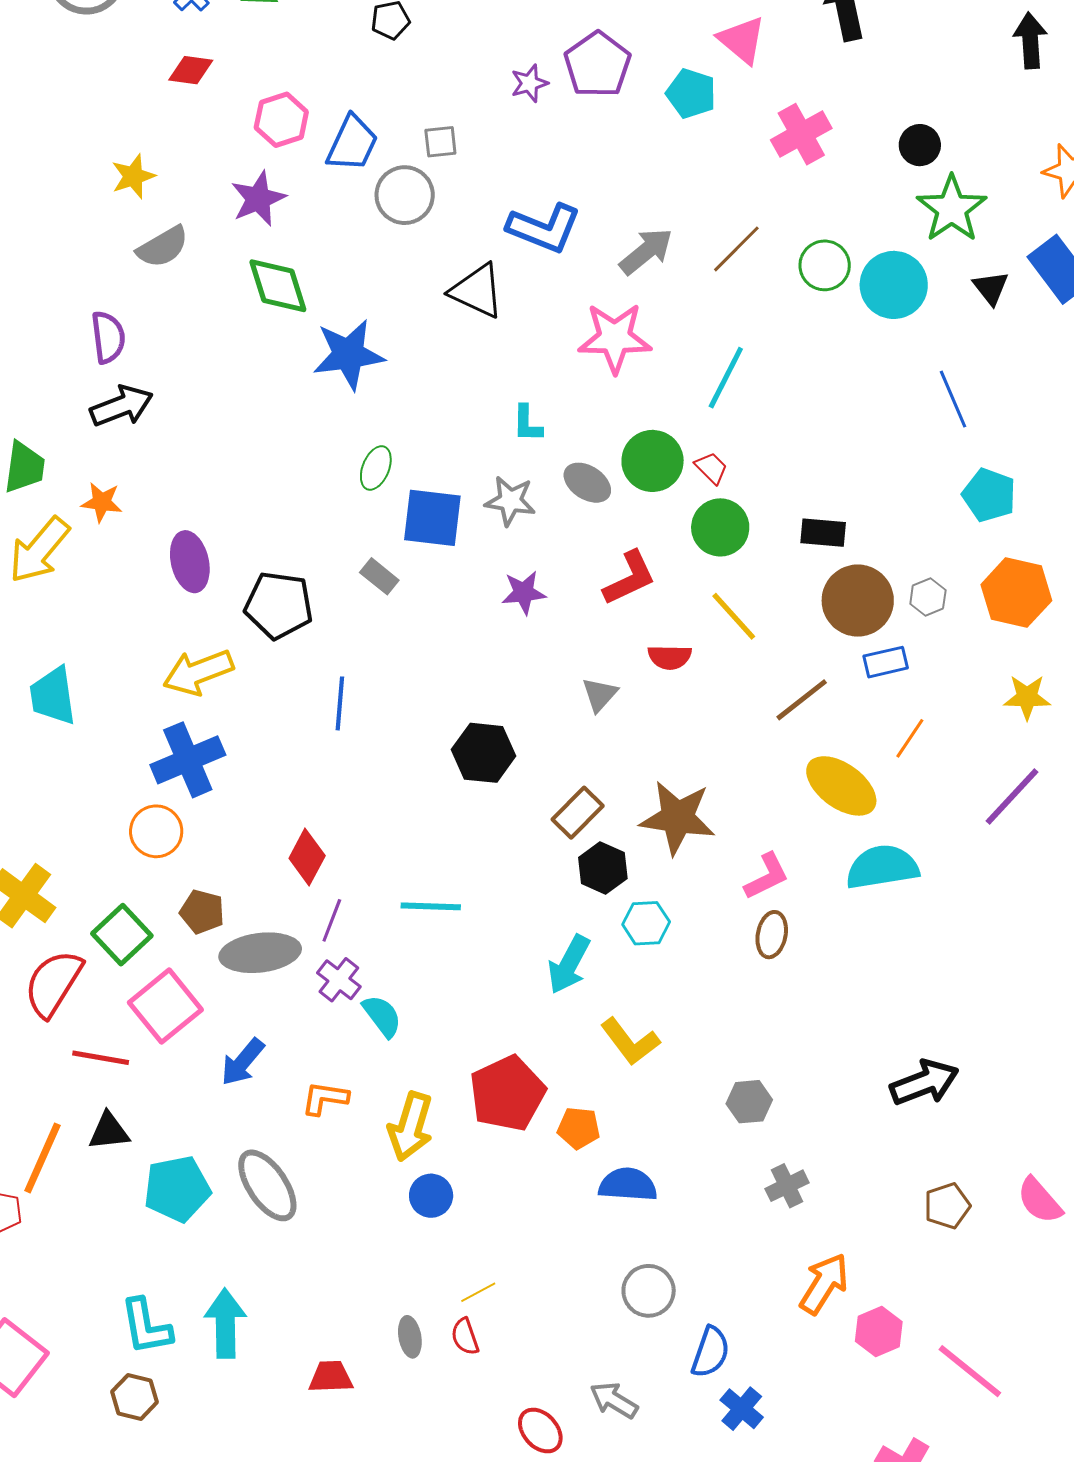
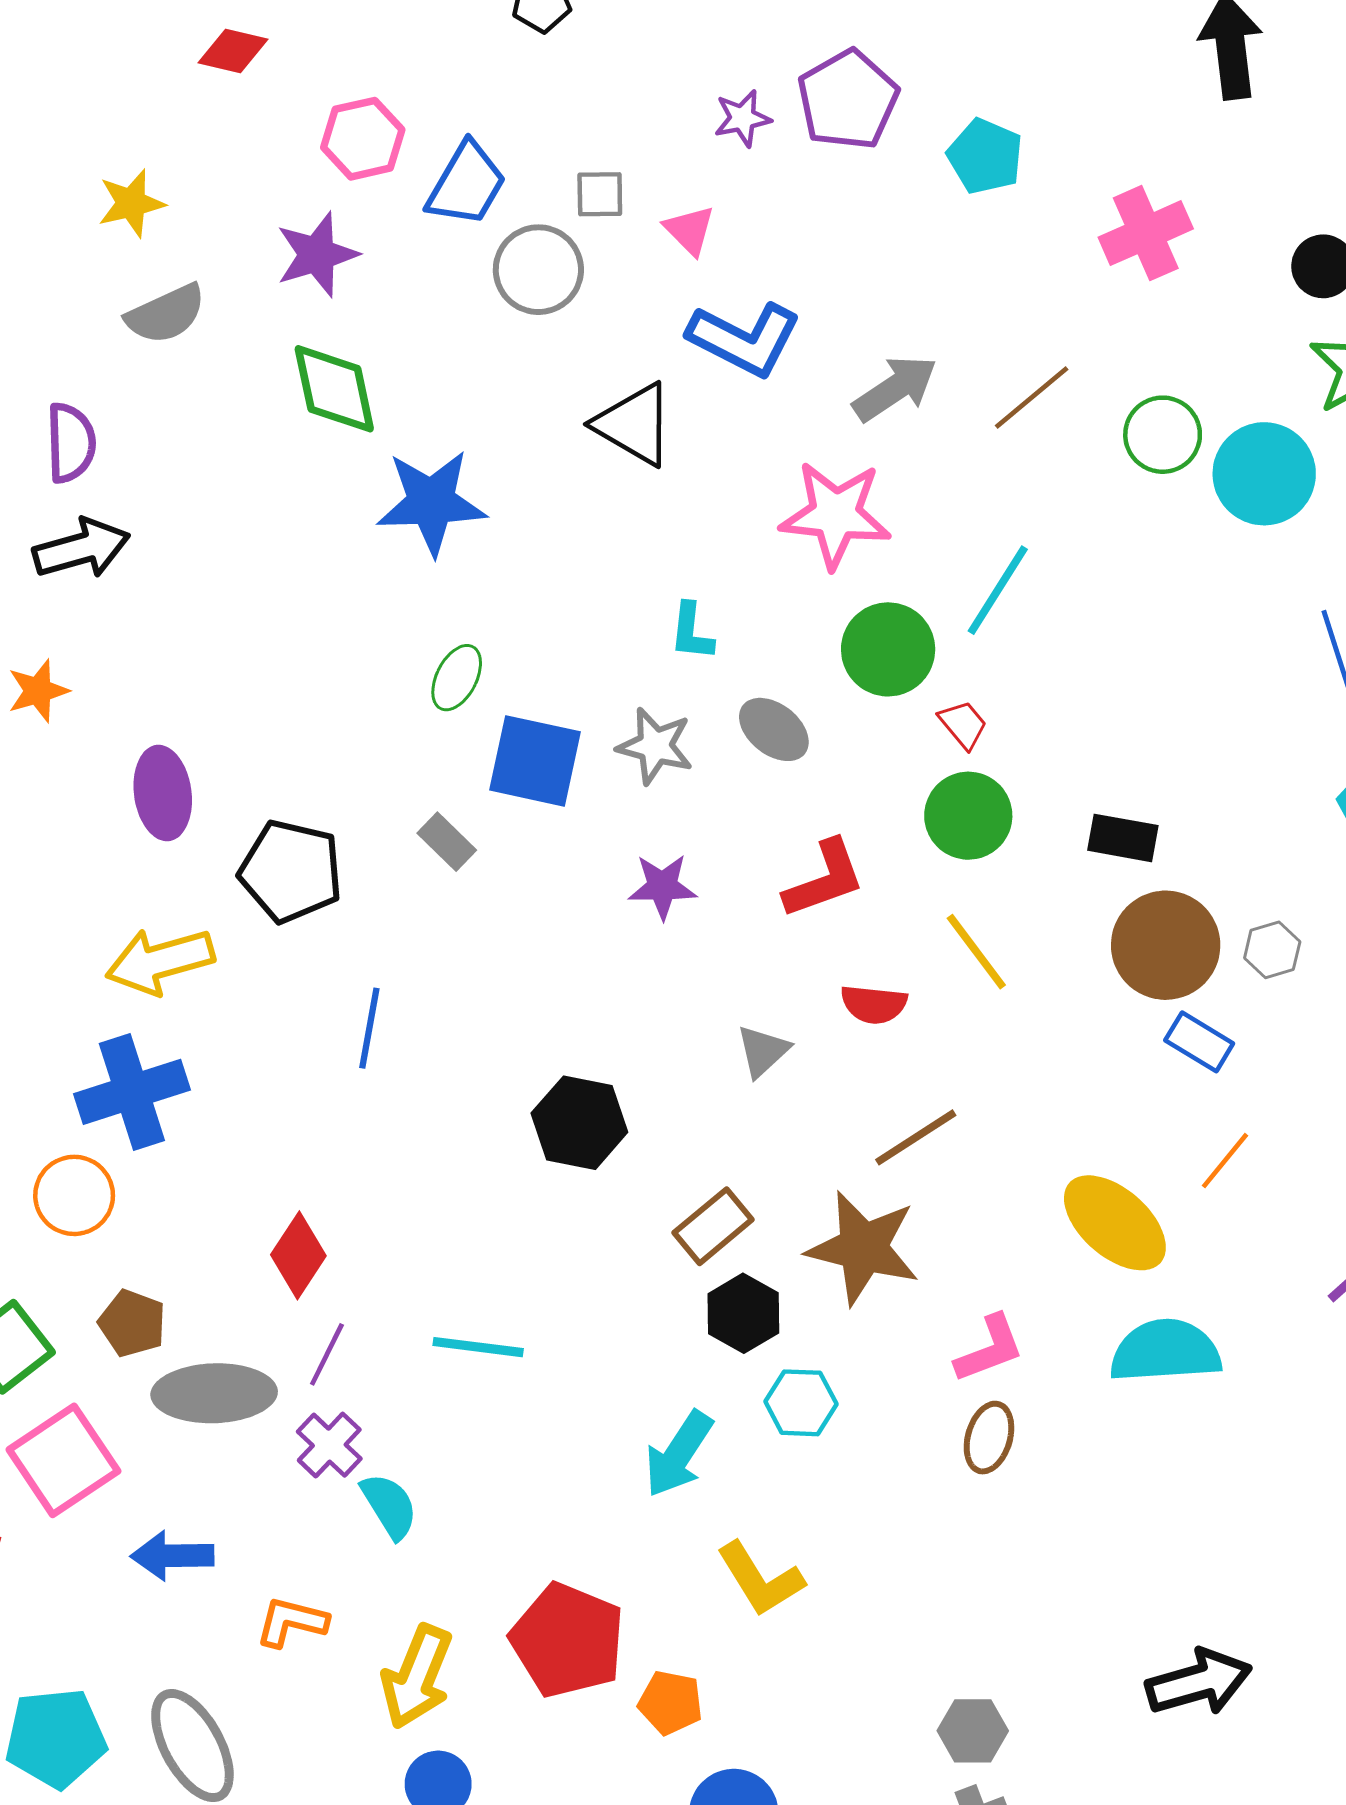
pink triangle: (742, 40) -> (690, 230), moved, size x0.7
green circle: (653, 461) -> (888, 649), moved
orange star: (102, 502) -> (38, 691), turned -30
blue rectangle: (886, 662) -> (1199, 1042), turned 39
brown line: (802, 700) -> (916, 1137), moved
blue arrow: (243, 1062) -> (172, 1556), turned 44
red pentagon: (507, 1093) -> (568, 1640), turned -30
gray hexagon: (749, 1102) -> (973, 1731), moved

